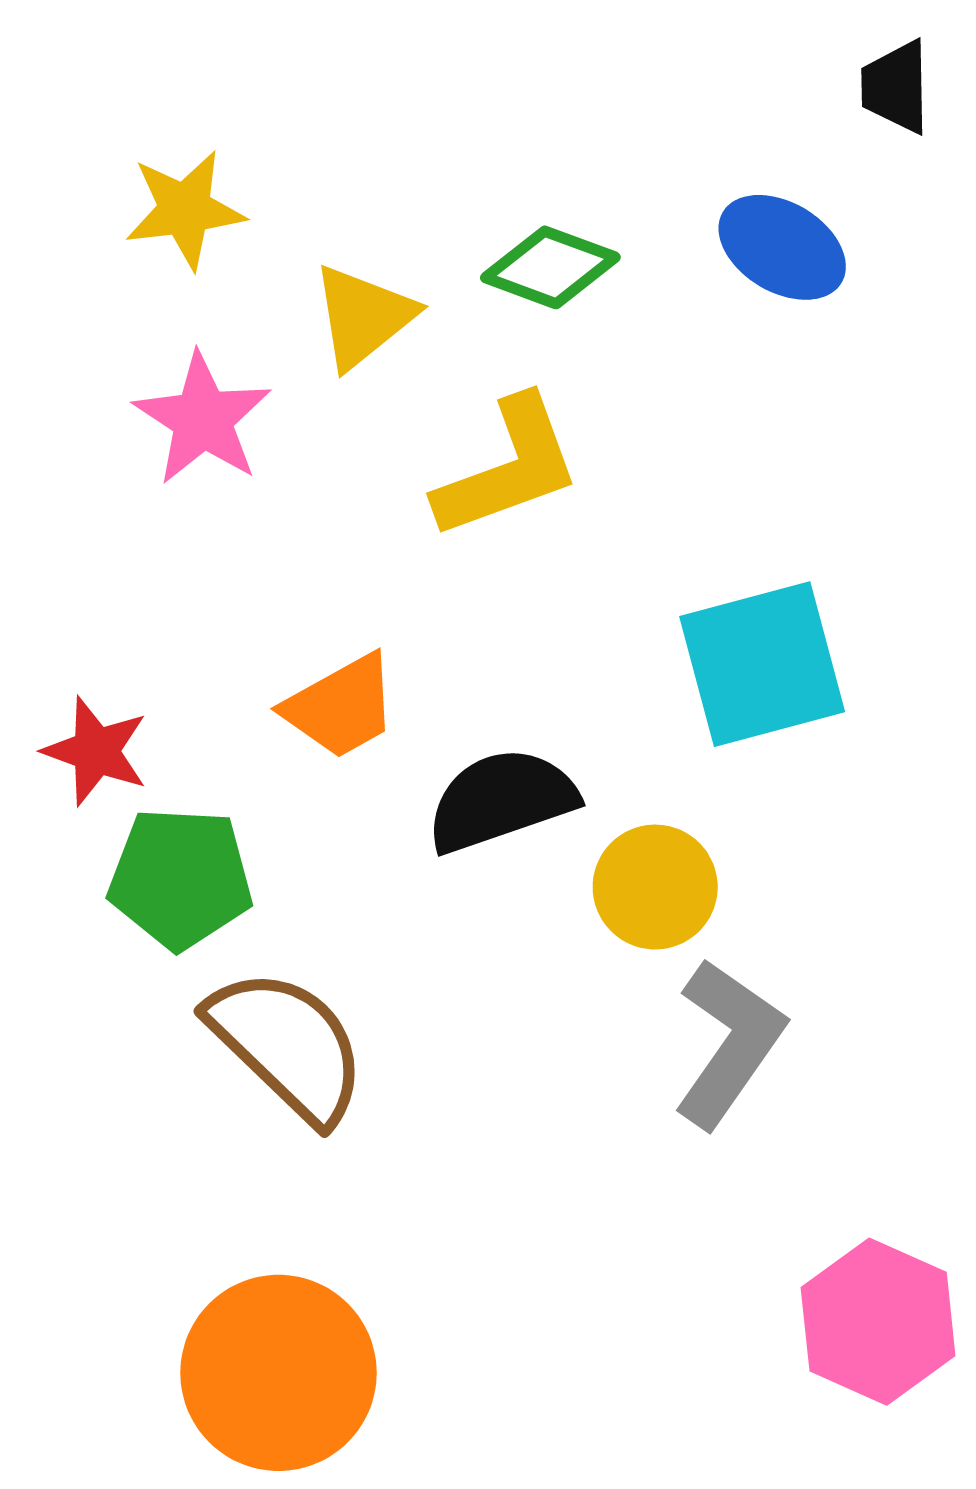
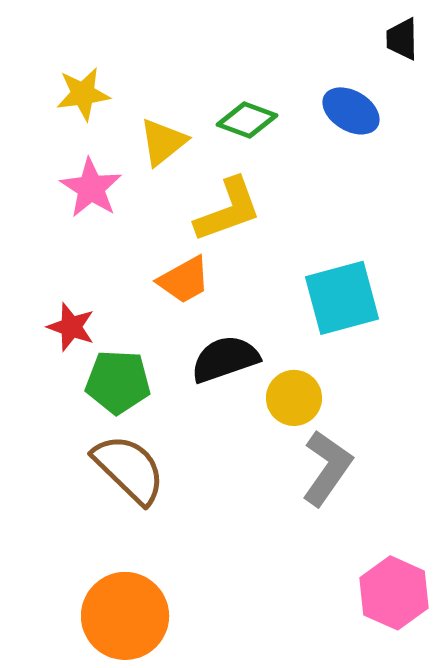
orange trapezoid: (341, 707) -> (184, 280), moved
red star: (96, 751) -> (71, 327), moved
green pentagon: (180, 878) -> (118, 382), moved

